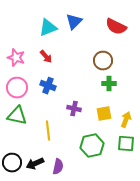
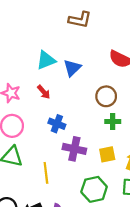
blue triangle: (74, 22) -> (72, 68), moved
blue cross: (48, 86) -> (57, 124), moved
purple cross: (74, 109) -> (74, 149), size x1.5

